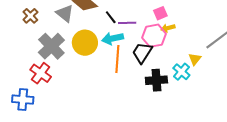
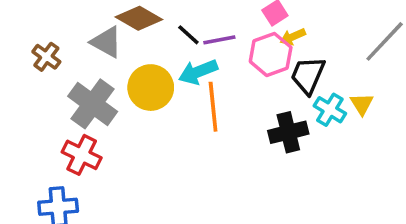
black trapezoid: (142, 53) -> (308, 75), moved
yellow triangle: (195, 59) -> (362, 104), moved

